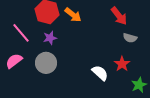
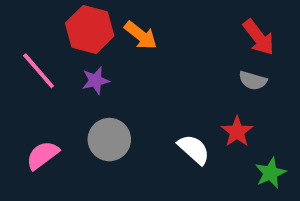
red arrow: (119, 16) -> (259, 37), moved
pink semicircle: (14, 61) -> (43, 155), moved
gray circle: (46, 63) -> (109, 140), moved

